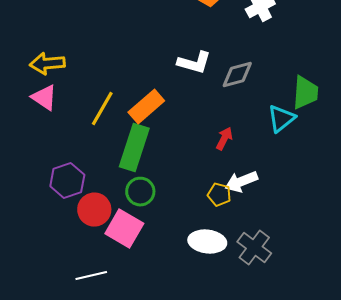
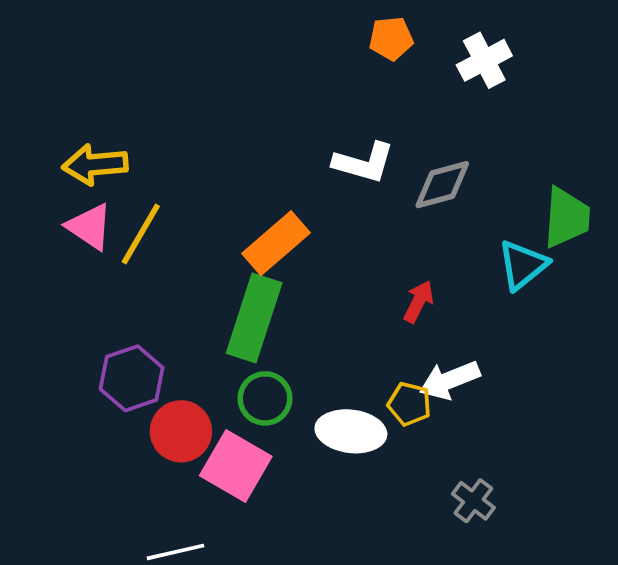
yellow line: (102, 109) -> (141, 234), moved
white ellipse: (207, 242) -> (351, 431), moved
gray cross: (254, 248) -> (473, 501), size x0.7

